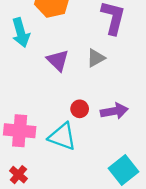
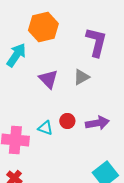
cyan arrow: (21, 33) -> (16, 55), turned -130
cyan triangle: (62, 137) -> (45, 128), moved, size x0.6

